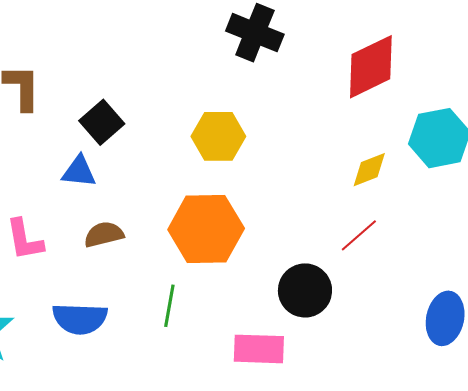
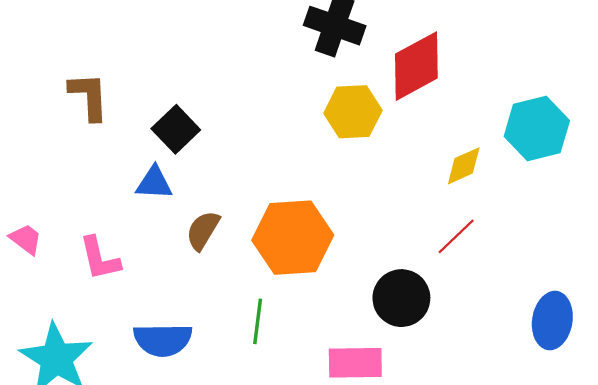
red diamond: (371, 67) -> (416, 66), moved
yellow hexagon: (218, 136) -> (353, 112), moved
brown semicircle: (104, 234) -> (203, 230), moved, turned -42

